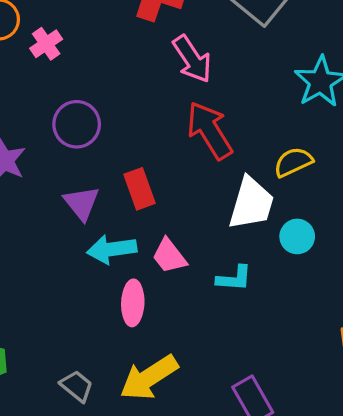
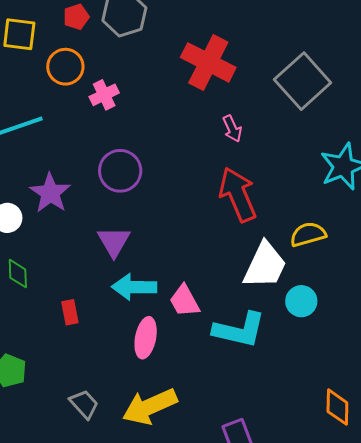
pink arrow: (192, 59) -> (232, 129), size x0.6
red rectangle: (140, 189) -> (70, 312), moved, size x0.7
cyan L-shape: (234, 278) -> (239, 330), size x1.6

